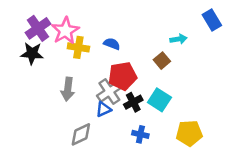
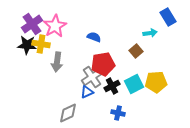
blue rectangle: (212, 20) -> (168, 17), moved
yellow cross: (78, 47) -> (41, 44), moved
gray arrow: (68, 89) -> (57, 62), moved
cyan square: (159, 100) -> (134, 84), turned 30
yellow pentagon: (189, 133) -> (156, 82), moved

